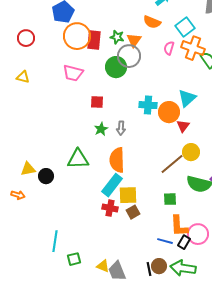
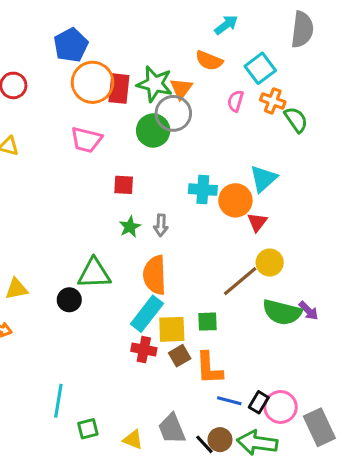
green star: (117, 37) -> (155, 84), size x1.6
orange cross: (193, 48) -> (273, 101), size x0.7
black circle: (46, 176) -> (69, 300), moved
green square: (170, 199) -> (208, 322), moved
orange L-shape: (179, 226) -> (209, 368), moved
pink circle: (198, 234) -> (281, 407), moved
black line: (149, 269) -> (204, 444), turned -32
gray trapezoid: (117, 271) -> (172, 429), moved

